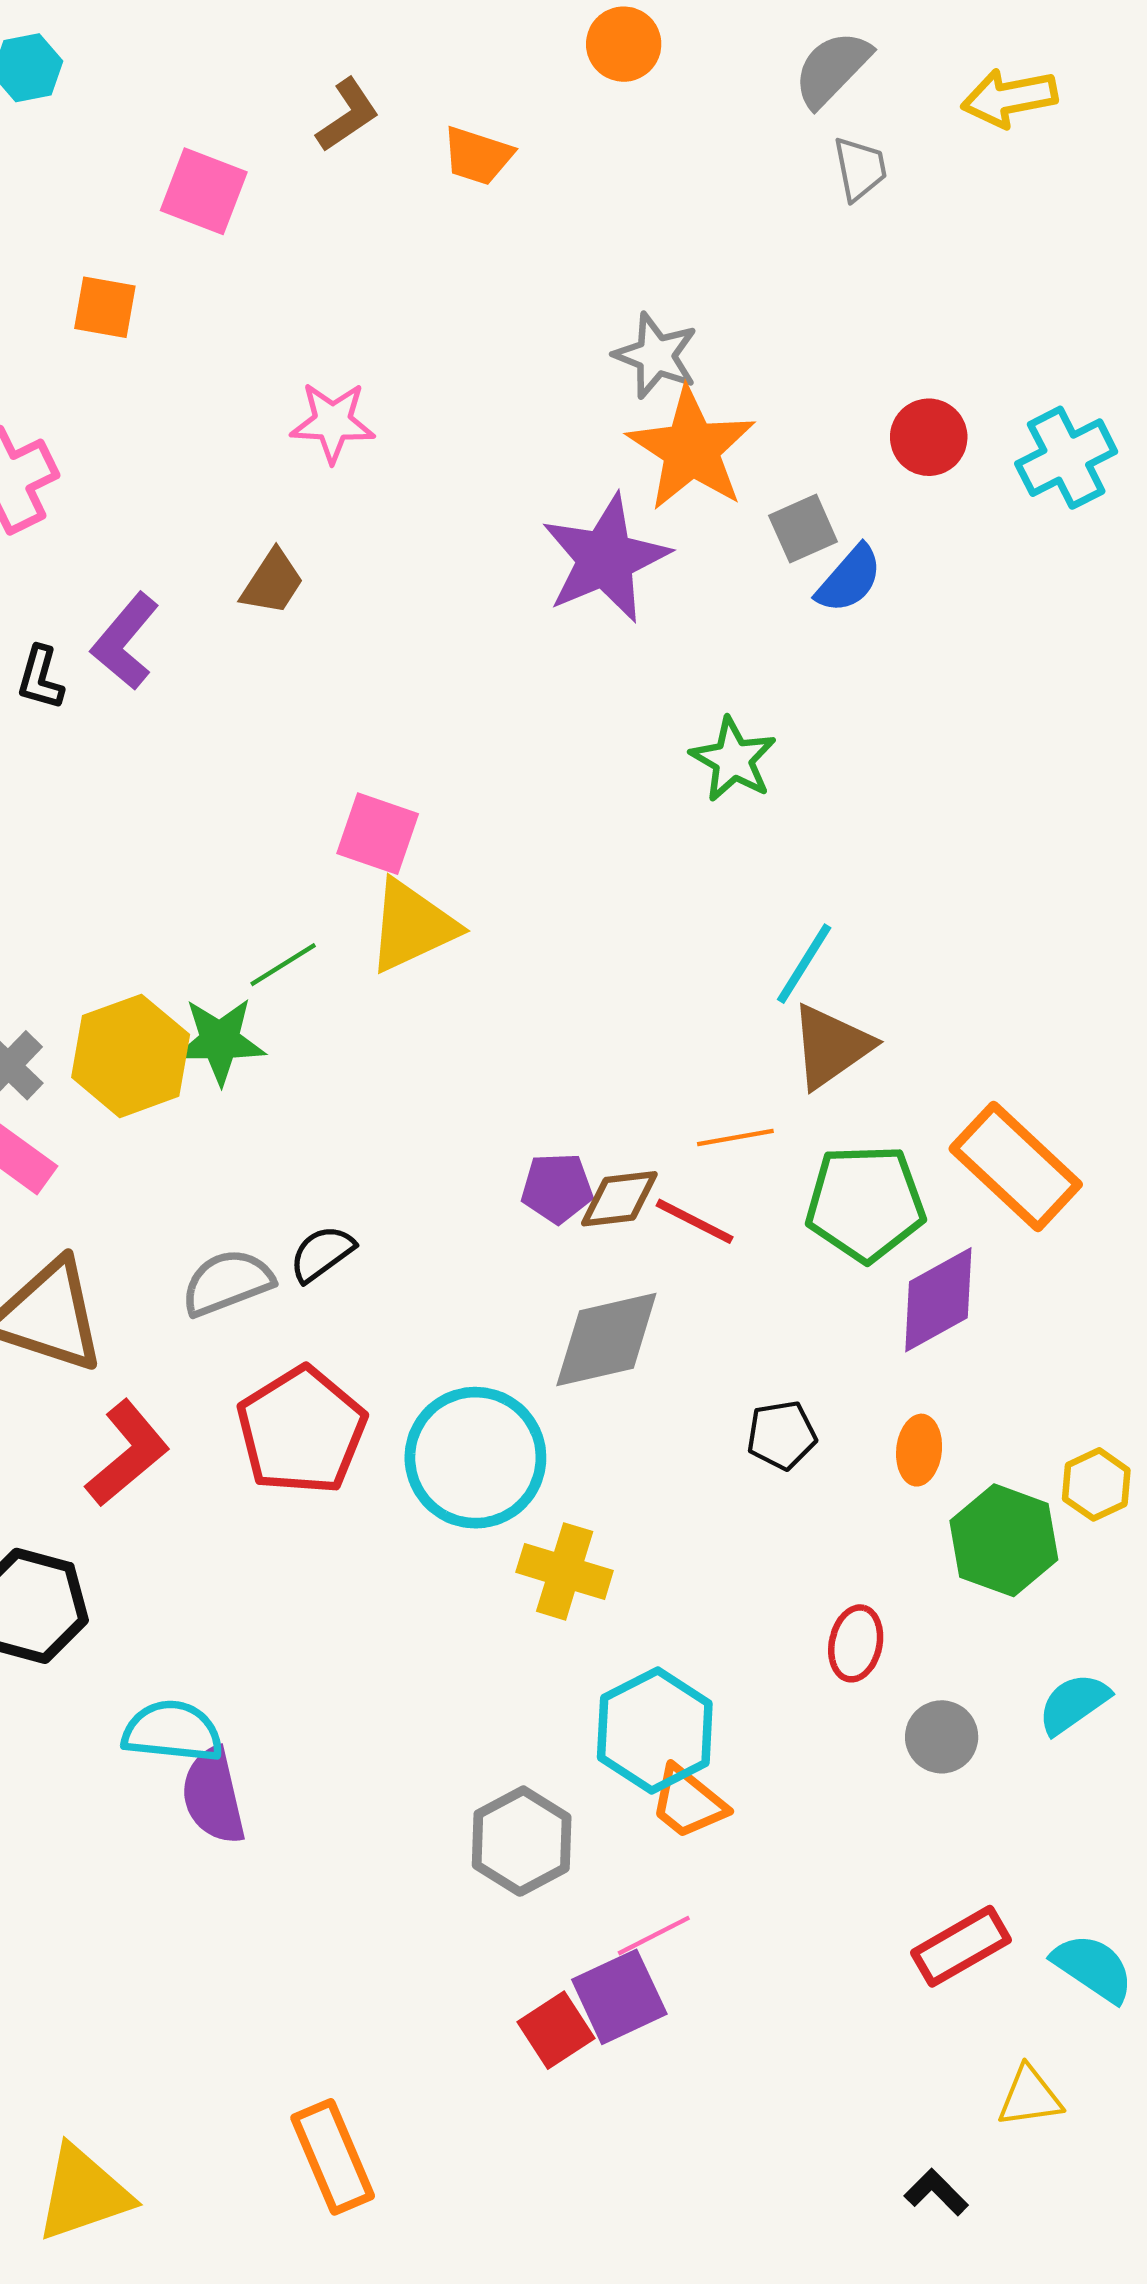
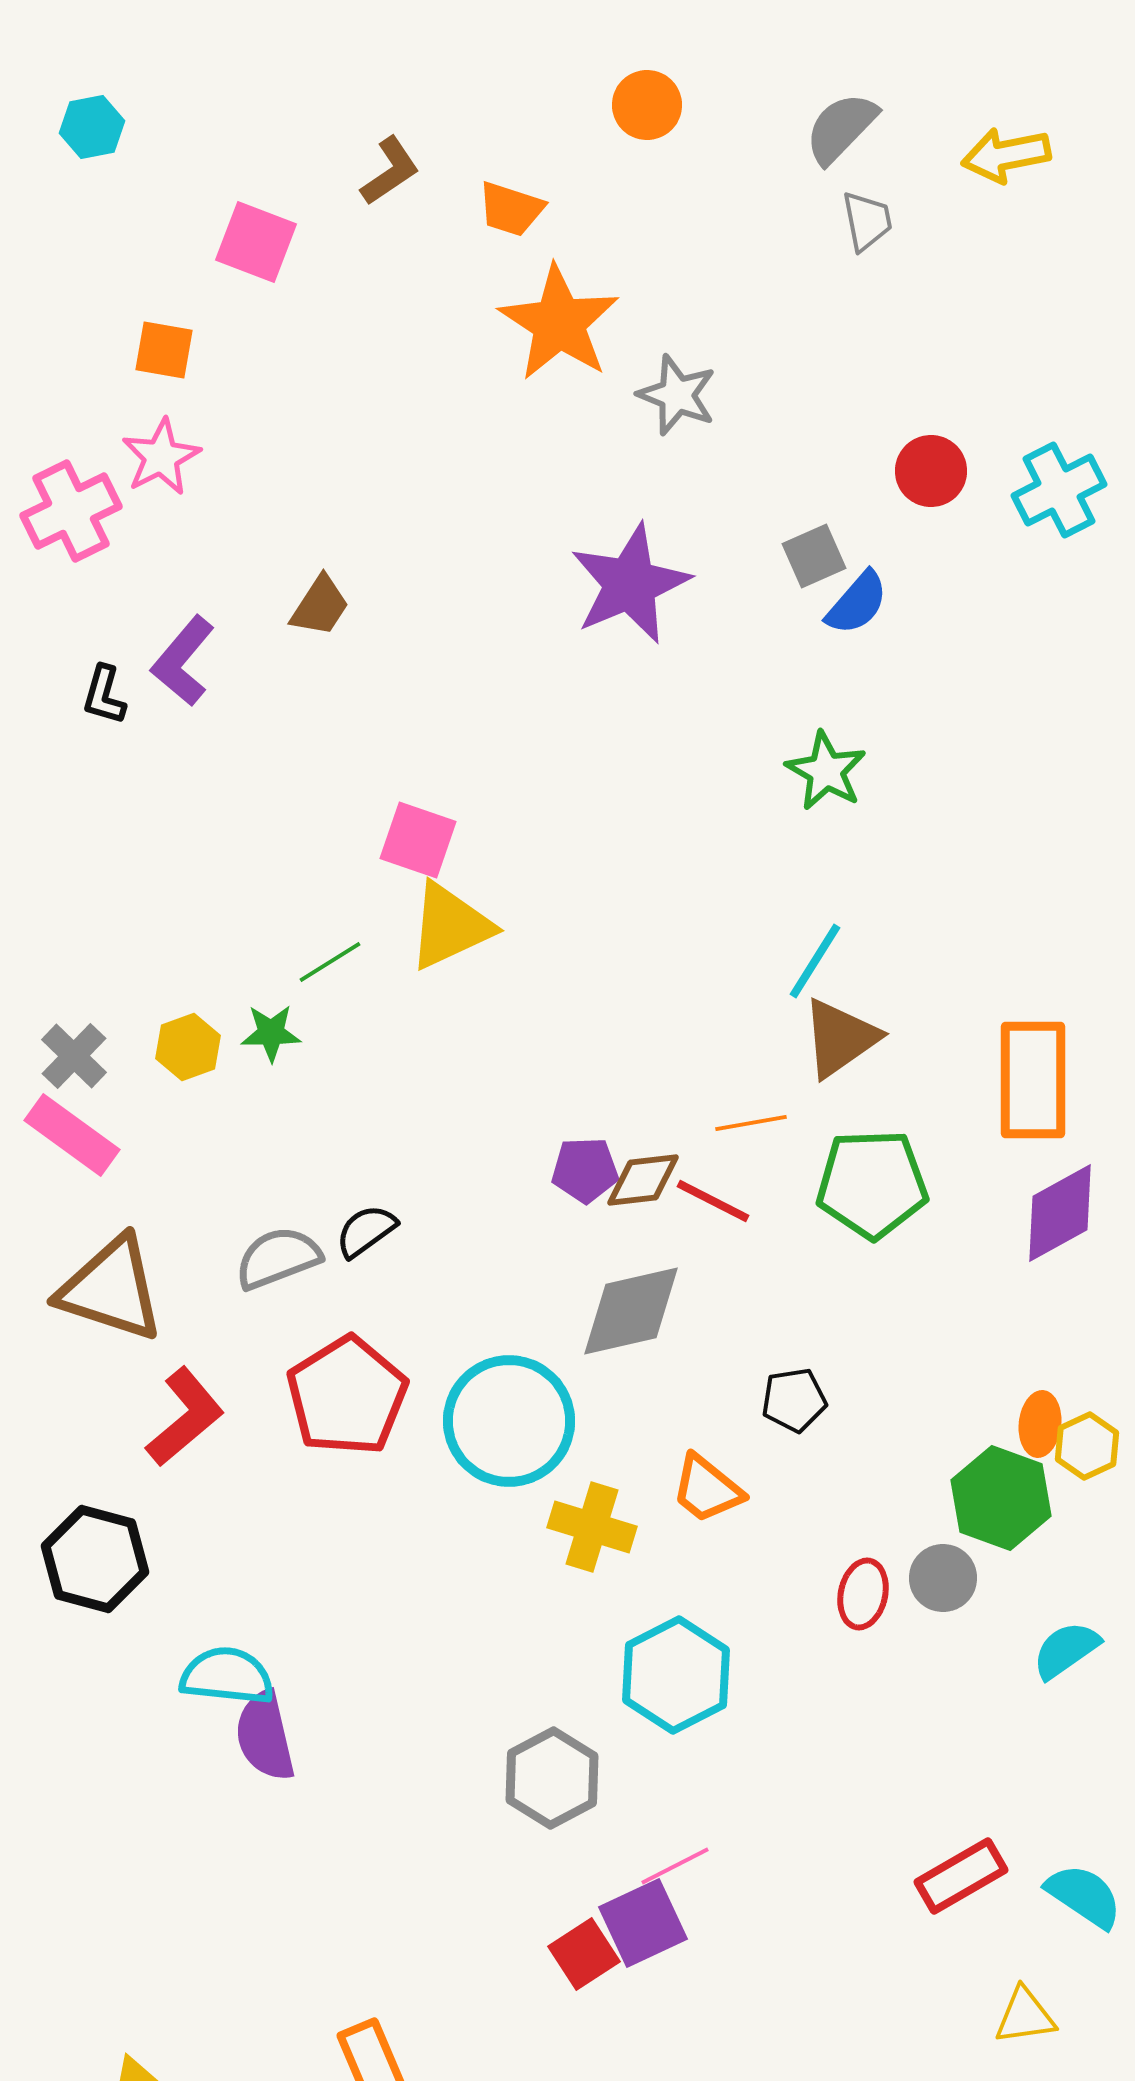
pink star: (333, 422) -> (161, 457), moved, turned -30
orange star: (691, 449) -> (559, 323), moved
green star: (733, 759) -> (826, 771), moved
green star: (220, 1041) -> (271, 1033), size x0.7
yellow hexagon: (131, 1056) -> (188, 1047), size x0.6
orange rectangle: (1016, 1167) -> (1033, 1080), moved, turned 47
purple diamond: (938, 1300) -> (1060, 1213), moved
orange ellipse: (919, 1450) -> (1040, 1424), moved
gray circle: (942, 1737) -> (943, 1578), moved
orange trapezoid: (688, 1802) -> (707, 1489), moved

